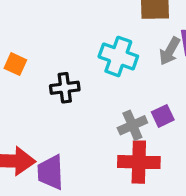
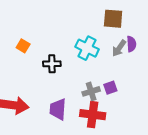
purple trapezoid: (51, 172) -> (58, 109), moved

